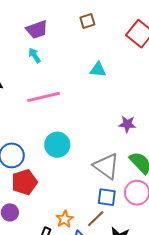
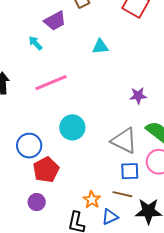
purple trapezoid: (37, 30) -> (55, 21), moved
brown line: (96, 219) -> (122, 194), turned 66

